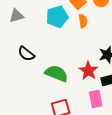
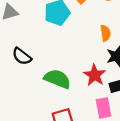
orange semicircle: (83, 21) -> (105, 33), moved

